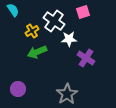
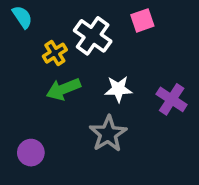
white star: (69, 39) -> (118, 89), moved
purple cross: (86, 58) -> (172, 99), moved
gray star: (67, 94) -> (108, 134), moved

